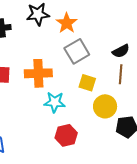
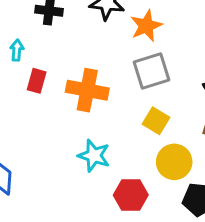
cyan star: (55, 102) -> (94, 156), moved
red hexagon: (66, 135) -> (131, 195), moved

